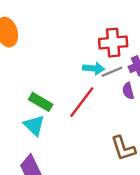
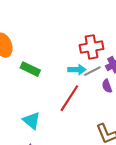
green rectangle: (41, 102) -> (30, 69), moved

